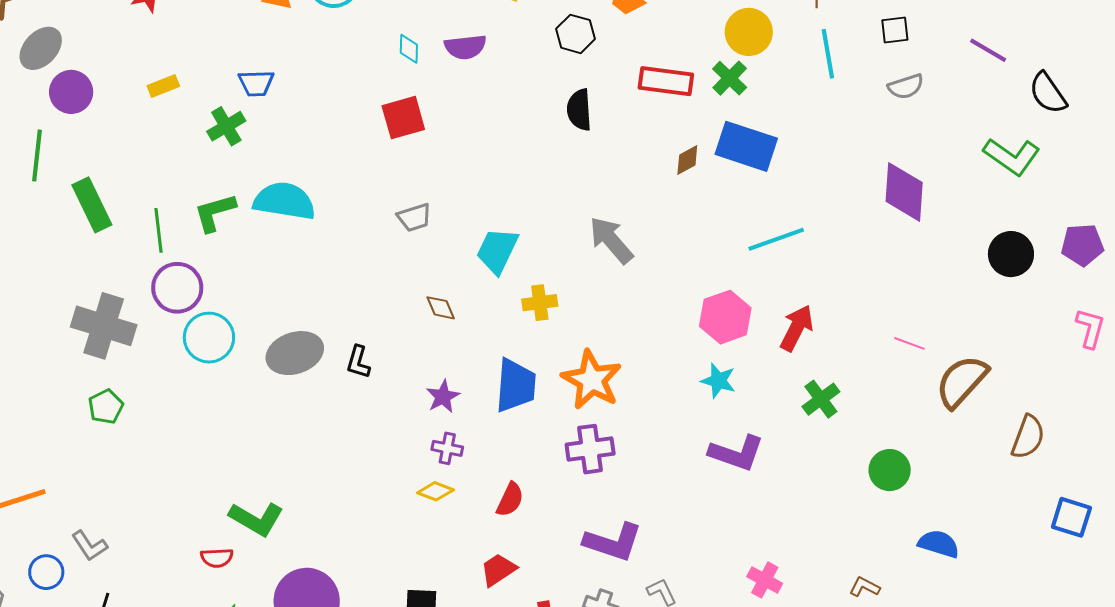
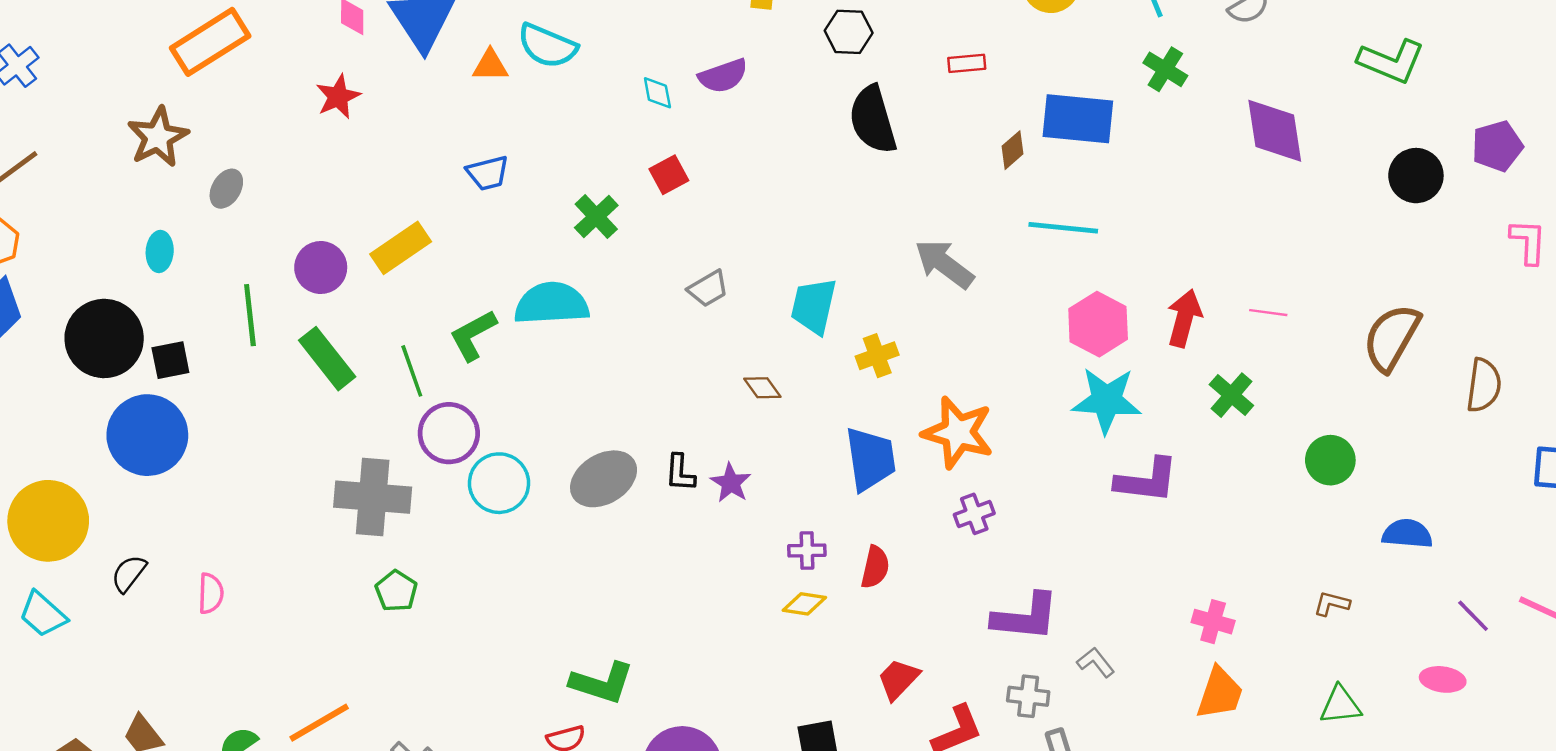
gray ellipse: (41, 48) -> (226, 189), size x0.7
green cross: (730, 78) -> (1165, 69), moved
red rectangle: (666, 81) -> (967, 63), size x0.6
yellow rectangle: (163, 86) -> (401, 248), moved, size x1.6
purple circle: (71, 92) -> (321, 267), moved
black semicircle: (579, 110) -> (873, 120), size x1.4
red square: (403, 118) -> (669, 175), size x0.7
green cross: (226, 126) -> (596, 217), moved
cyan line: (776, 239) -> (1063, 228), moved, turned 38
pink line: (910, 343) -> (1268, 313), moved
cyan star: (718, 381) -> (1107, 400), size x1.6
purple star: (443, 397) -> (731, 483), moved
purple cross: (590, 449) -> (974, 514), size x0.7
red semicircle: (510, 500) -> (875, 567), moved

